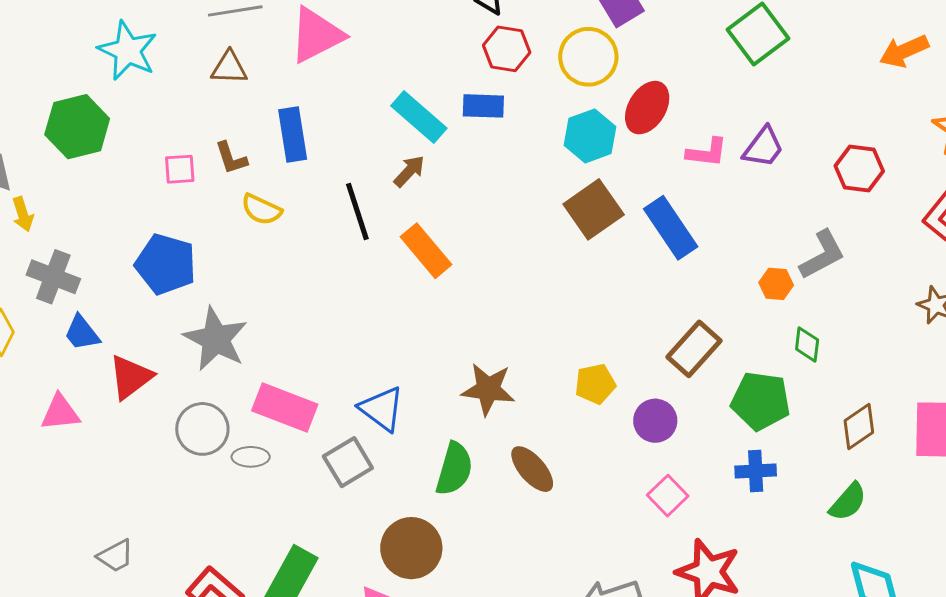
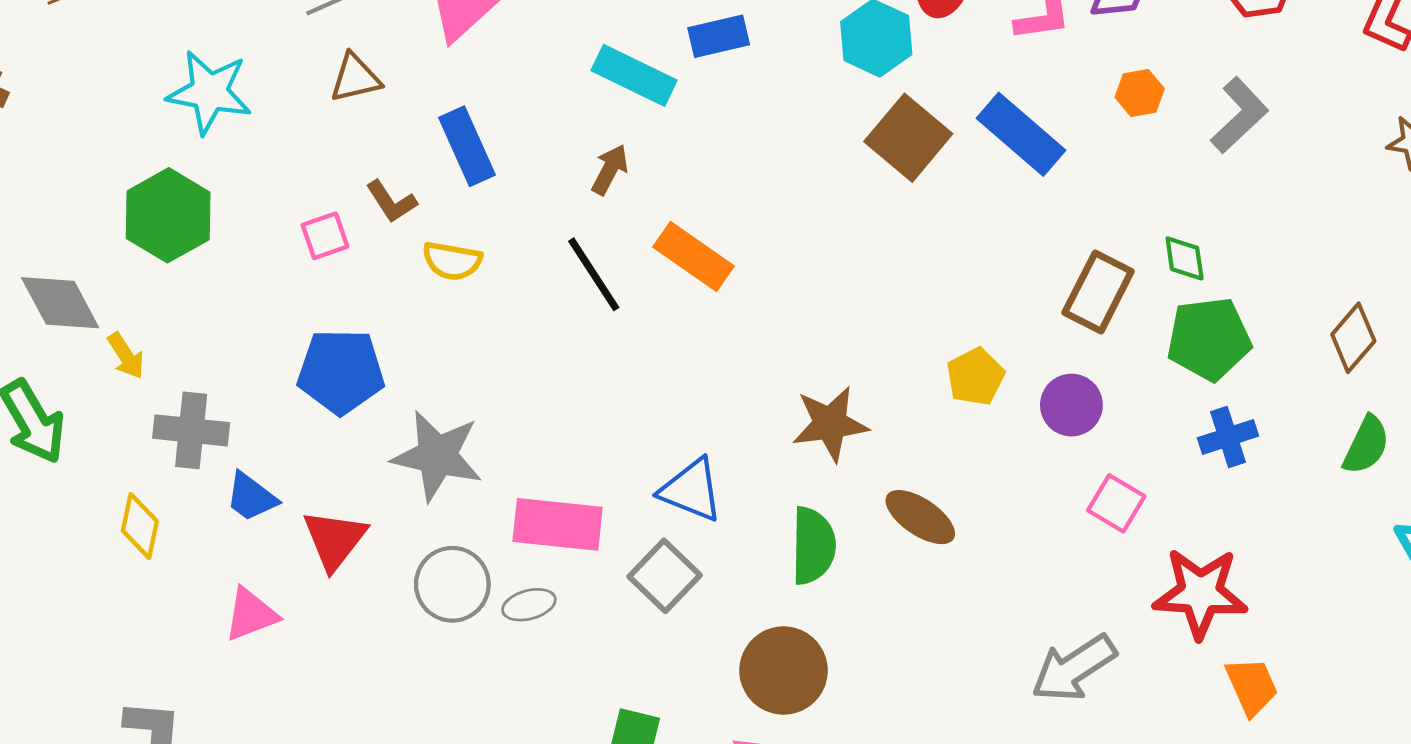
brown arrow: (409, 171) -> (610, 170), moved
black line: (357, 212) -> (594, 274), moved
orange hexagon: (776, 284) -> (1140, 93), moved
green diamond: (807, 345) -> (1185, 258), moved

